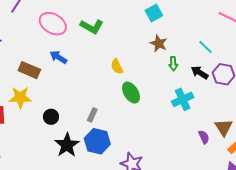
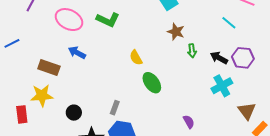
cyan line: (206, 47) -> (229, 23), moved
cyan cross: (183, 99) -> (222, 86), moved
purple semicircle: (204, 137) -> (189, 122), moved

